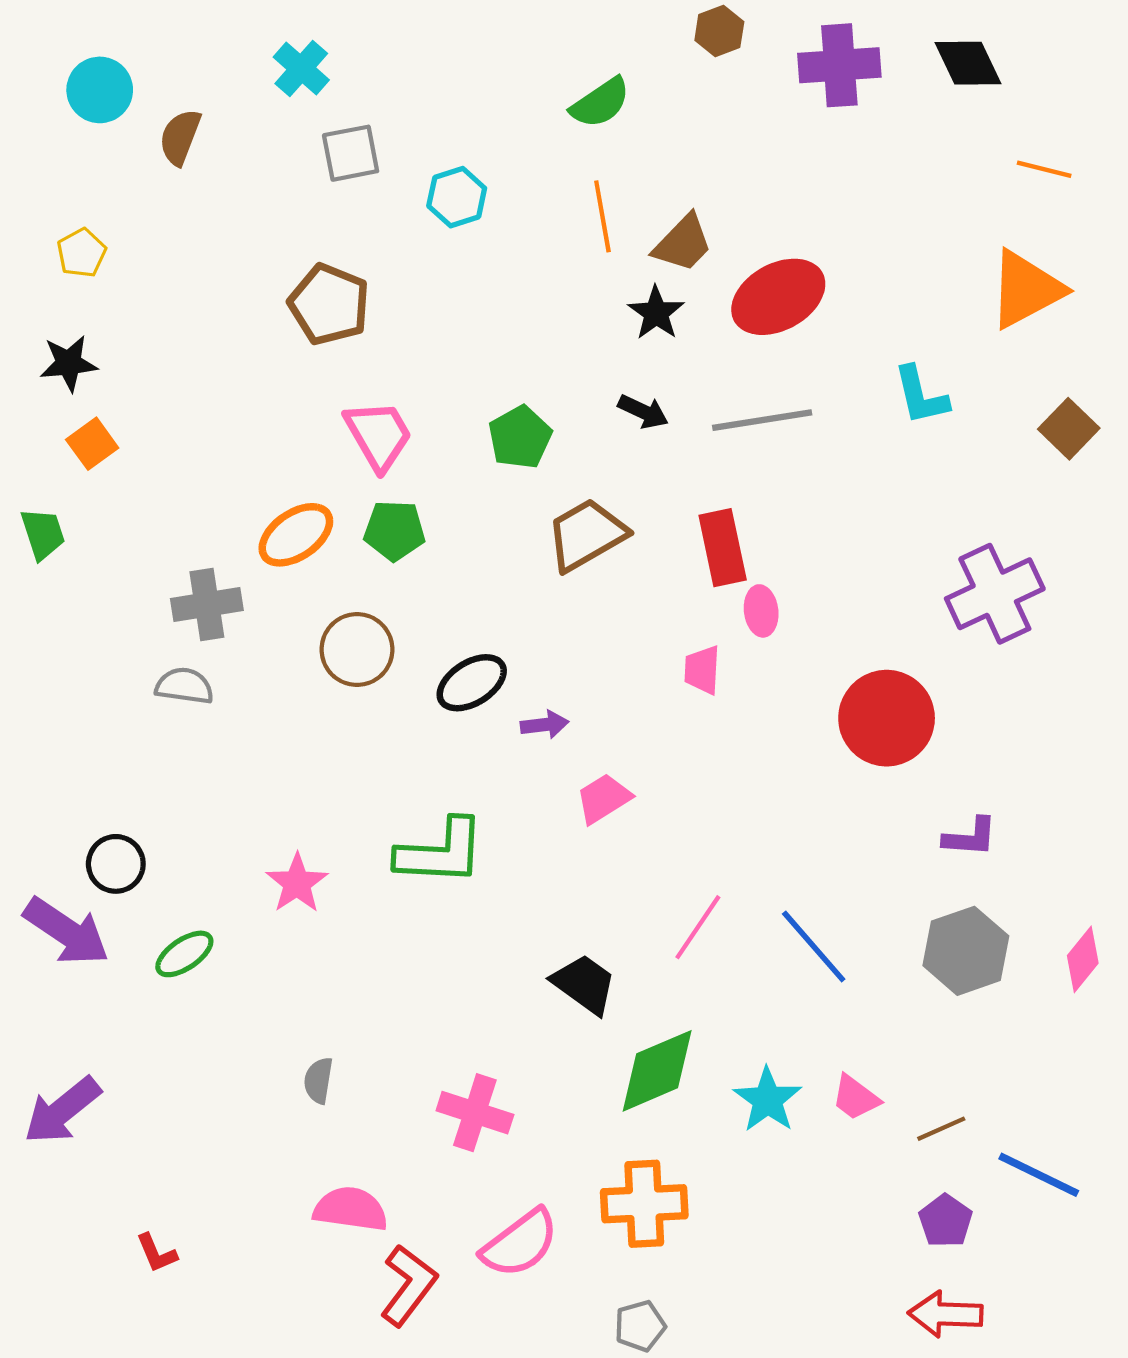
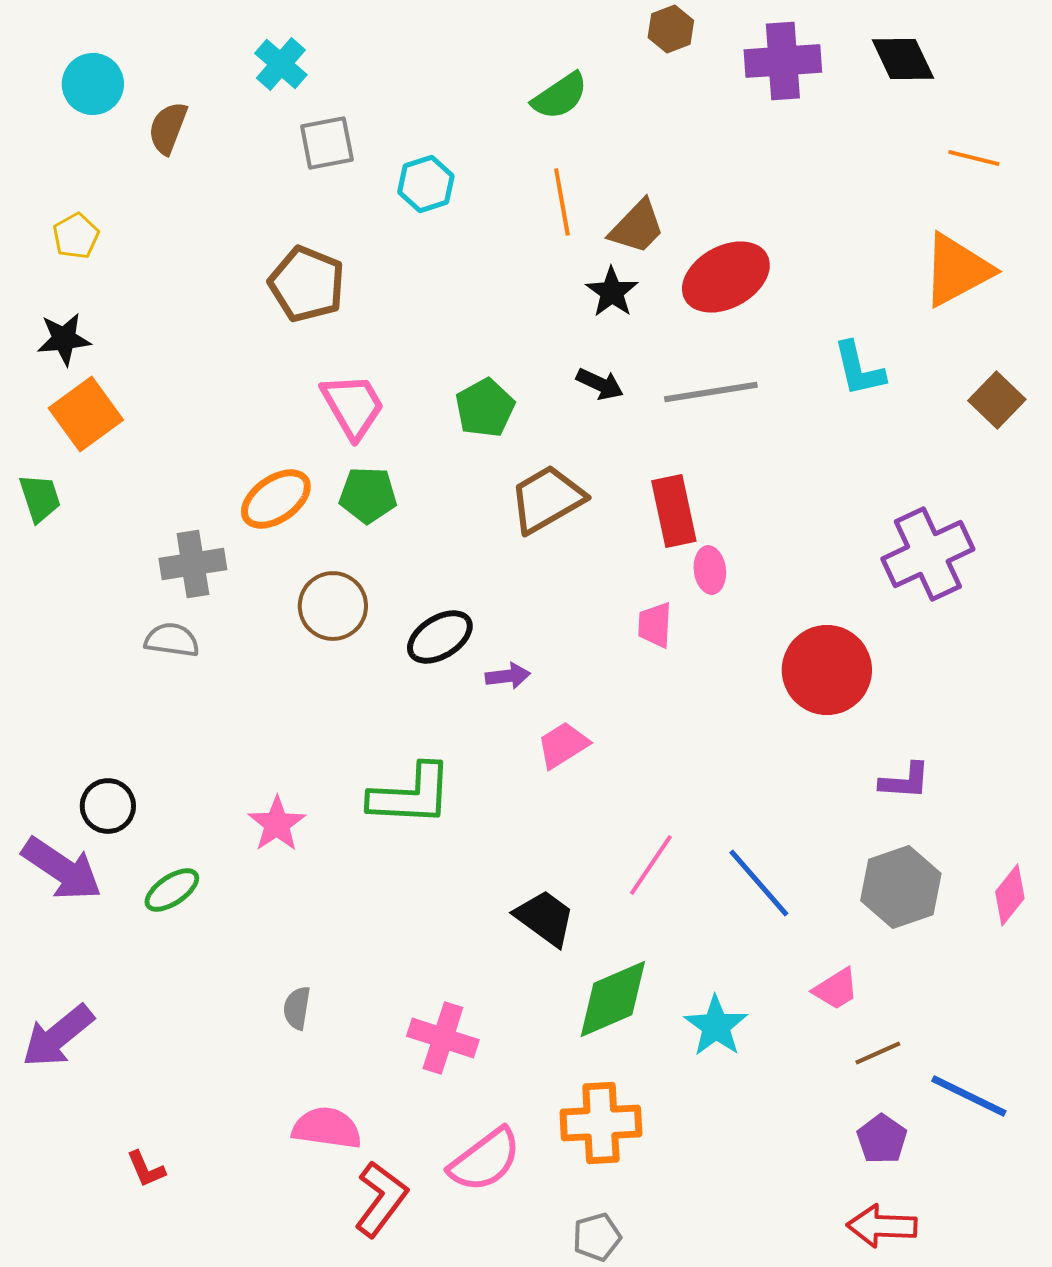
orange square: (92, 444) -> (86, 414), size x1.5
pink trapezoid: (855, 1098) -> (836, 989), moved, turned -69

